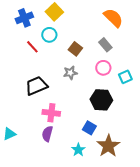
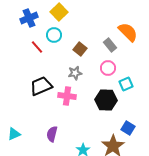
orange semicircle: (113, 18) -> (128, 32), moved
cyan square: (125, 77) -> (126, 84), moved
pink cross: (51, 113) -> (67, 96), moved
blue square: (89, 128) -> (128, 128), moved

